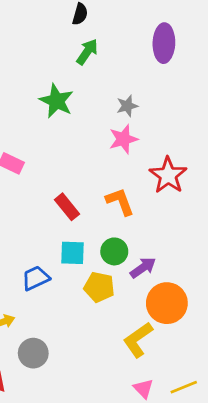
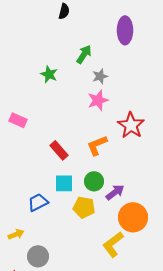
green arrow: (87, 52) -> (84, 54), moved
green star: (56, 101) -> (49, 74), size x0.7
orange L-shape: (120, 202) -> (97, 145), turned -90

